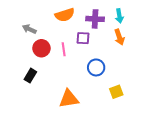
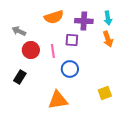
blue circle: (96, 67) -> (70, 69), moved

